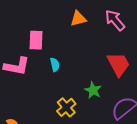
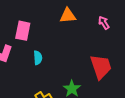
pink arrow: (115, 20) -> (104, 23), size x0.6

